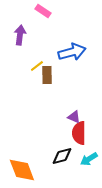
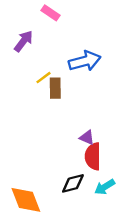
purple arrow: (20, 35) -> (24, 41), turned 30

